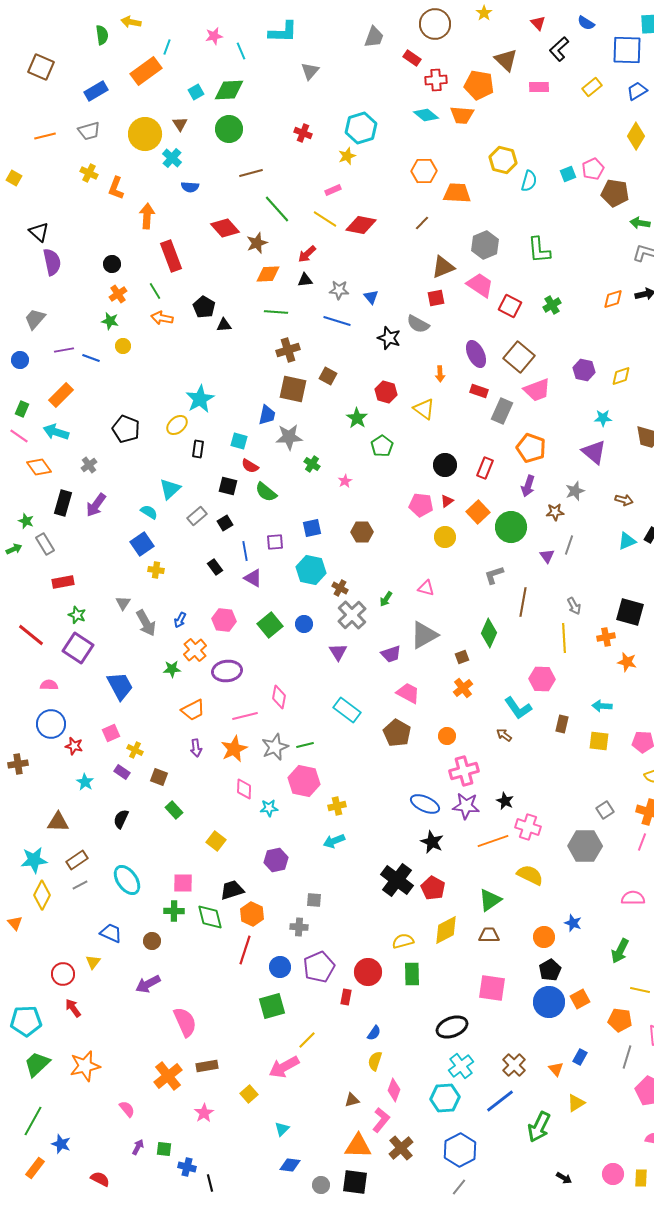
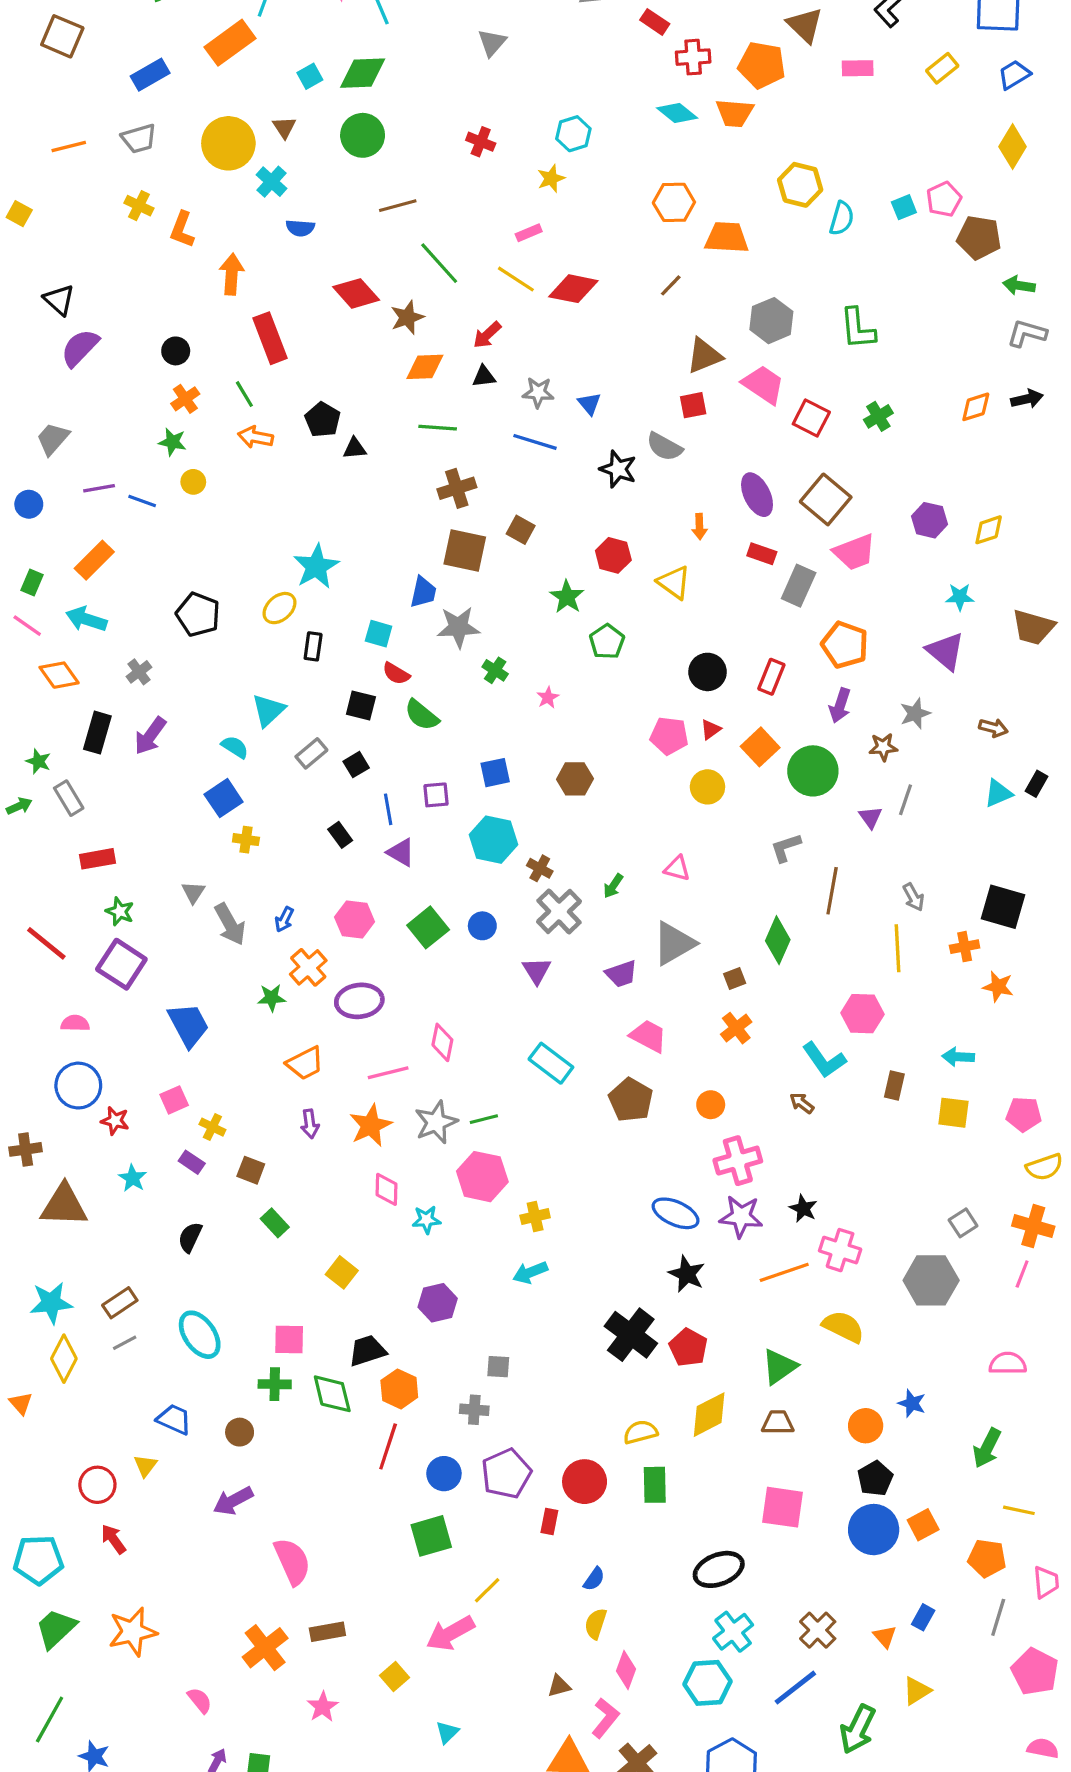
cyan hexagon: (361, 128) -> (573, 134), size x0.7
purple semicircle: (52, 262) -> (80, 348), turned -124
brown triangle: (58, 822) -> (64, 1205), moved, size x1.4

